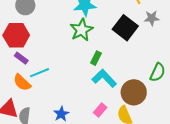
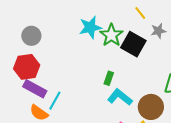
green star: (82, 30) -> (111, 35), moved
purple rectangle: (21, 58) -> (35, 89), size x1.6
cyan line: (39, 73) -> (55, 101), turned -30

